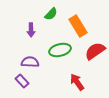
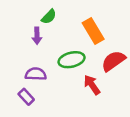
green semicircle: (51, 14) -> (49, 17), moved
red arrow: (77, 82) -> (92, 85), moved

